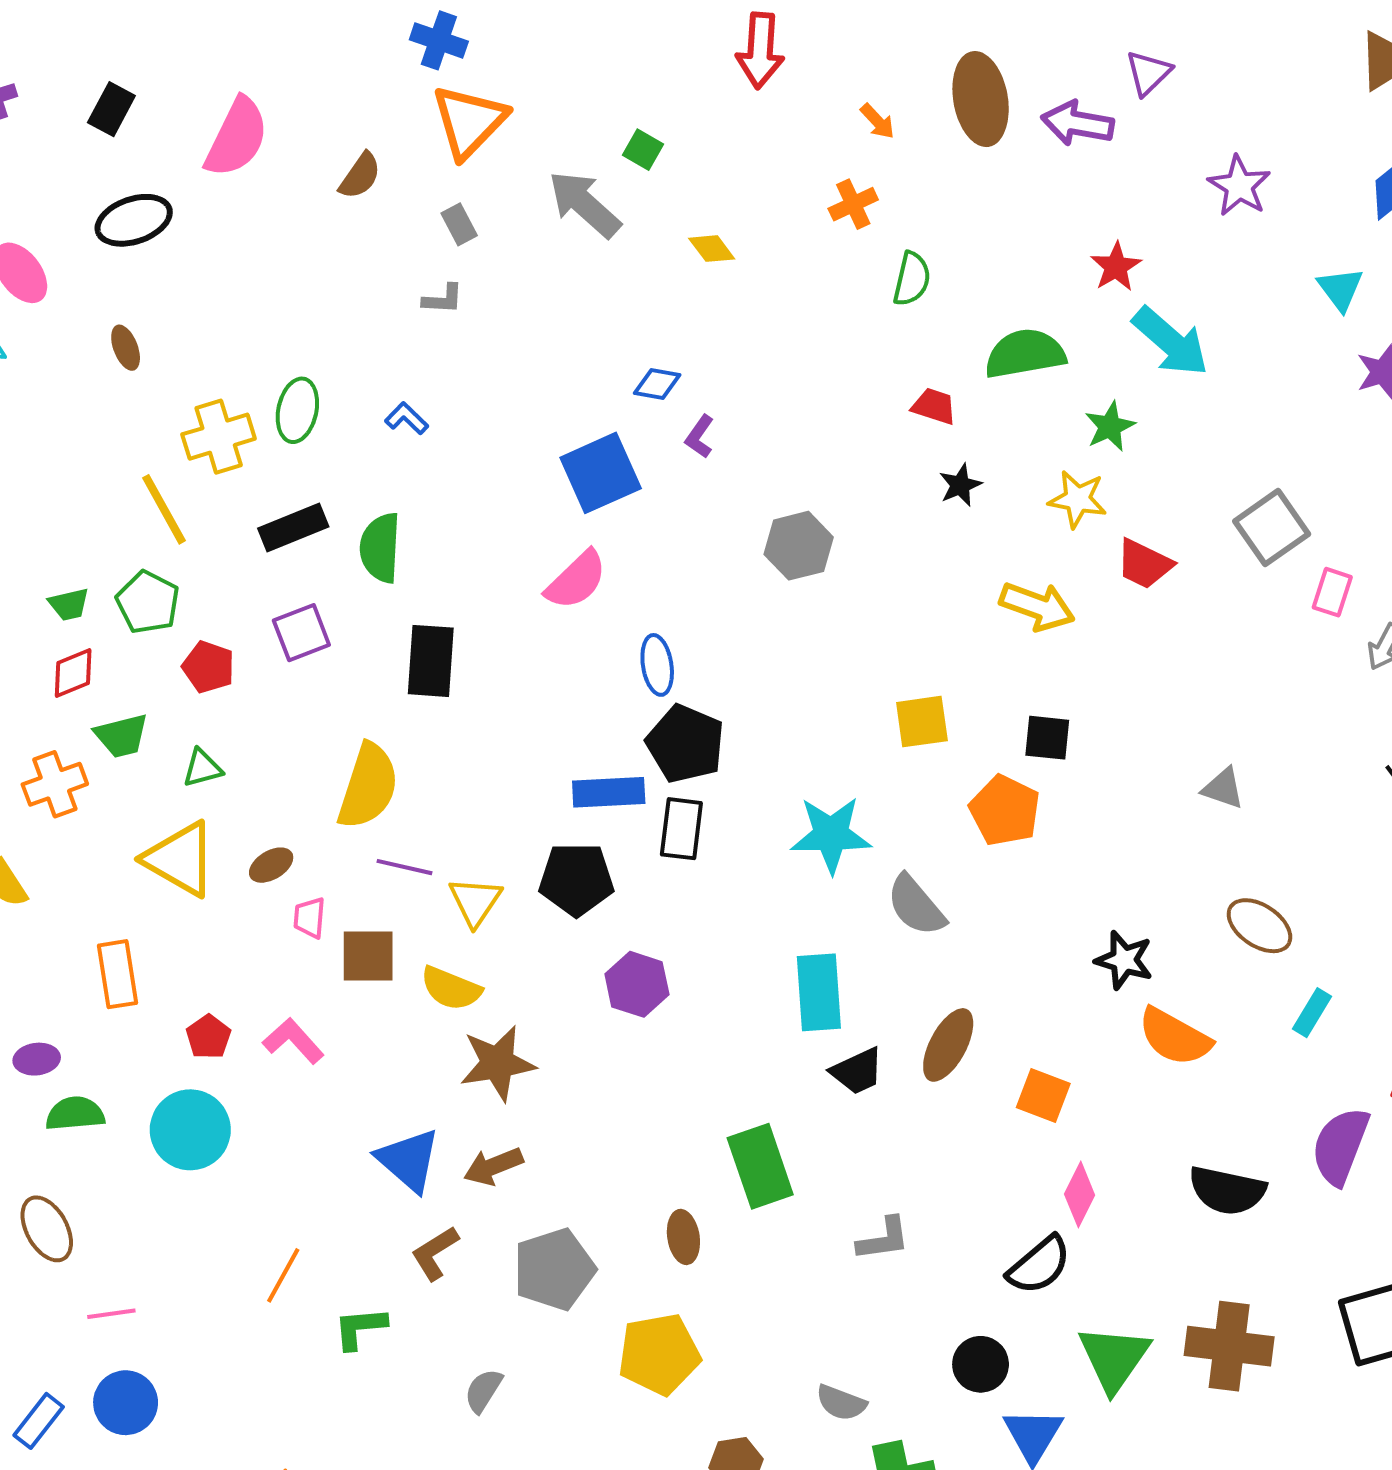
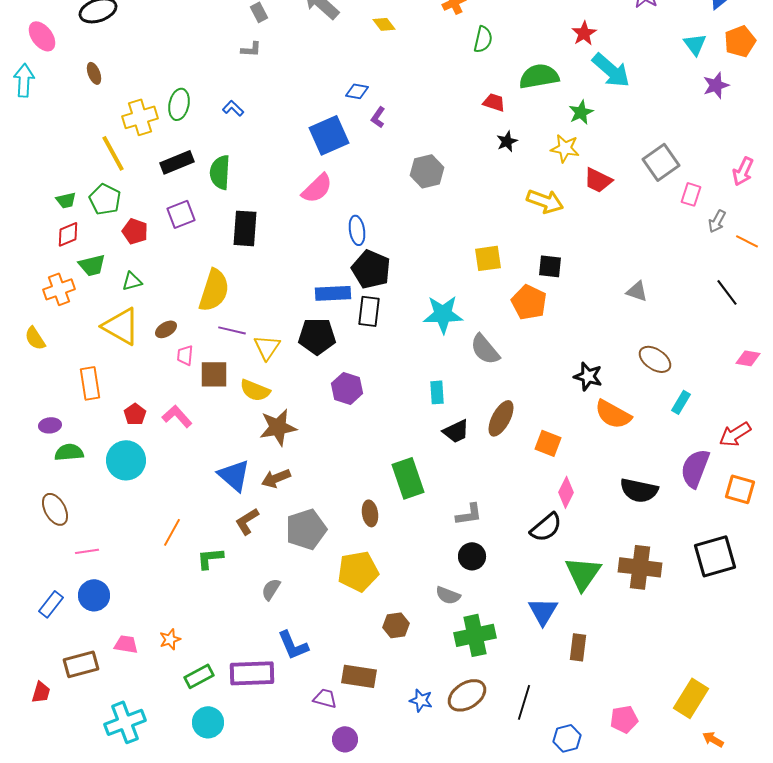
cyan rectangle: (819, 992) -> (437, 392), size x0.6
black circle: (981, 1364) -> (472, 556), moved

